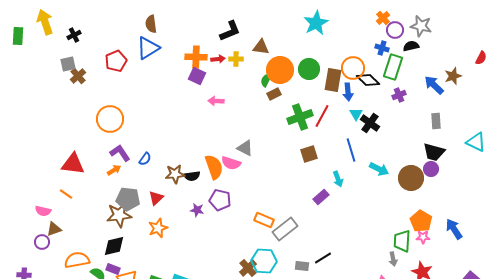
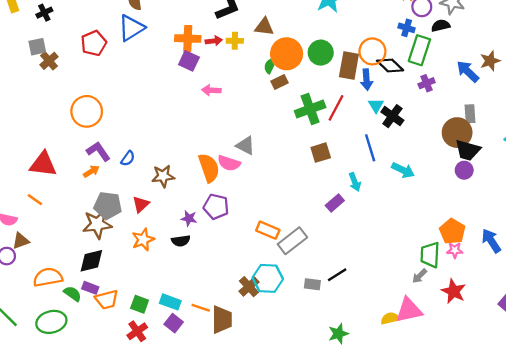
black semicircle: (192, 176) -> (181, 241), moved
brown circle: (411, 178) -> (457, 133), moved
gray arrow: (393, 259) -> (419, 276), turned 56

